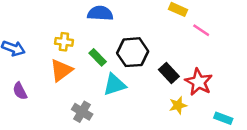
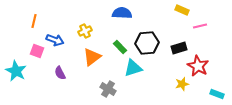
pink line: (201, 30) -> (200, 26), turned -48
yellow cross: (64, 42) -> (85, 31), moved, turned -32
black rectangle: (169, 73) -> (179, 48), moved, turned -63

